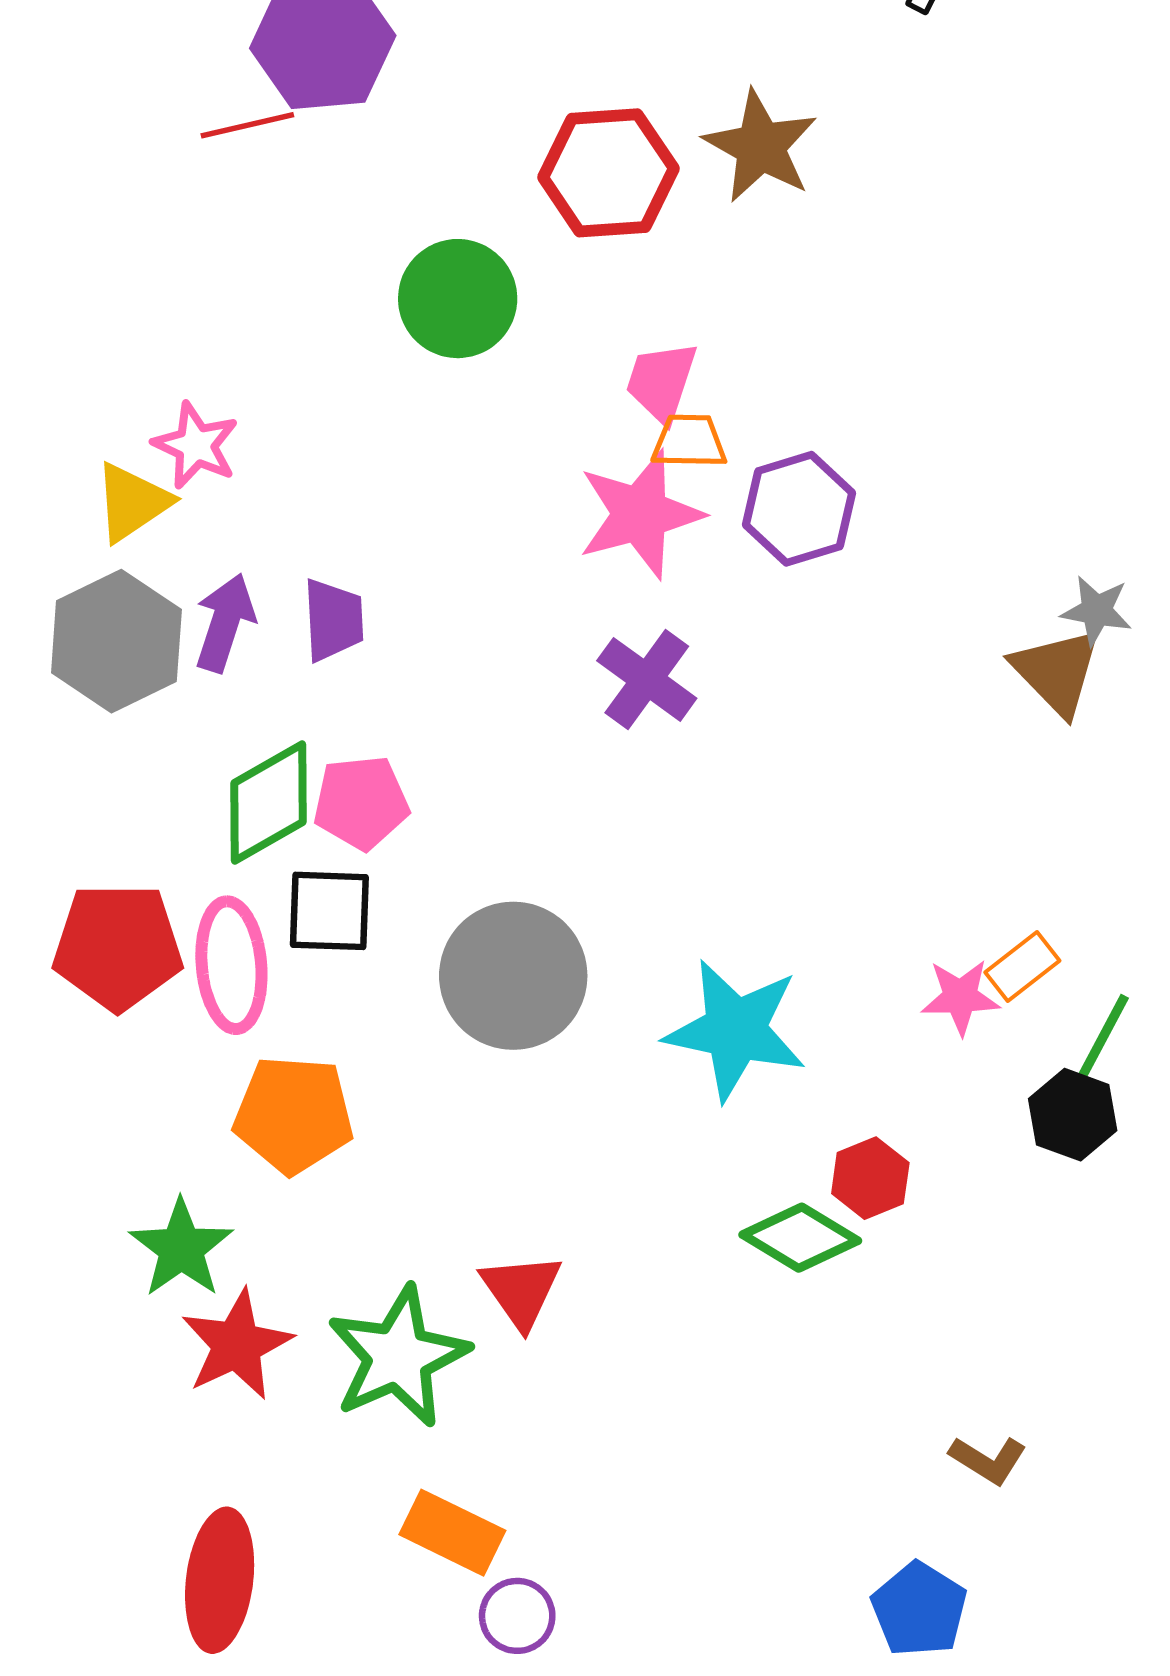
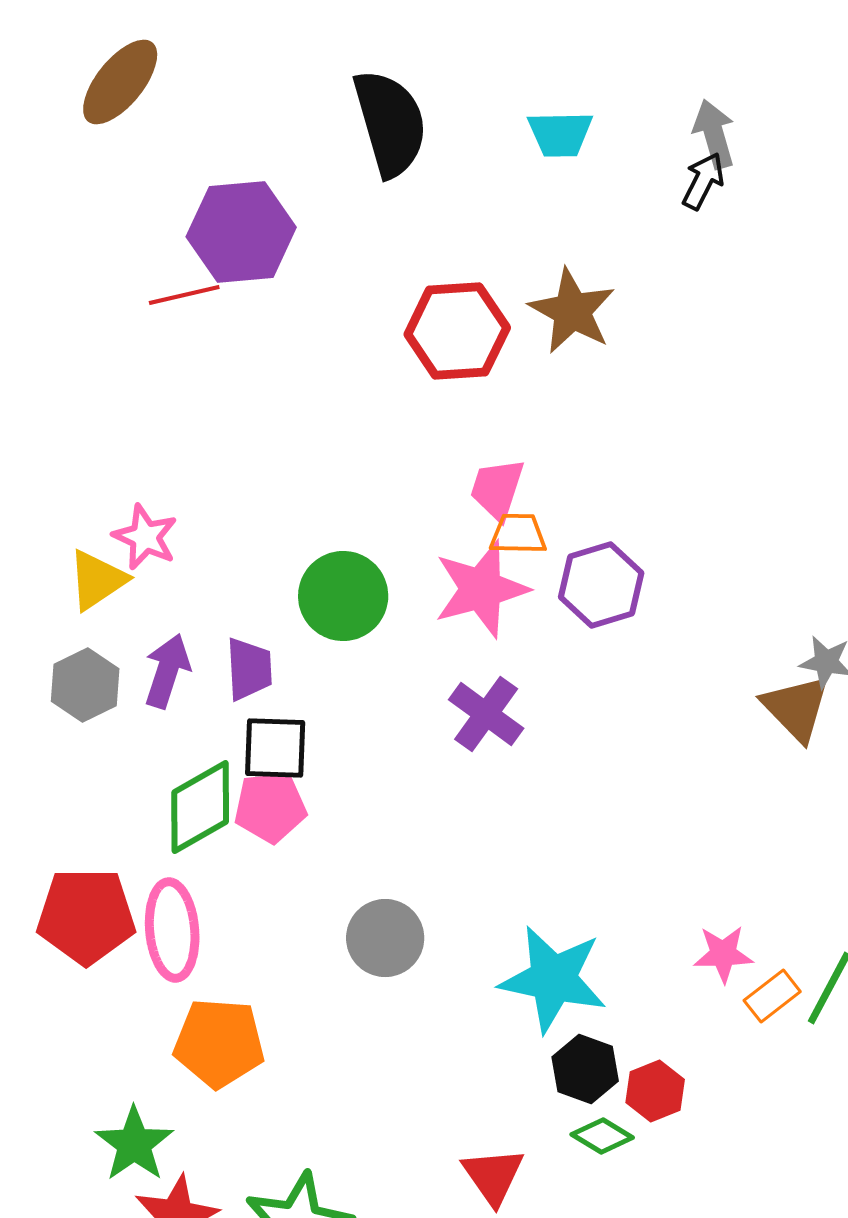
green circle: (458, 299) -> (343, 596), moved
gray hexagon: (116, 641) -> (85, 685), size x0.7
black square: (329, 911) -> (275, 748), moved
orange rectangle: (1022, 967) -> (772, 996), moved
gray circle: (513, 976) -> (385, 938), size x0.7
black hexagon: (1073, 1115) -> (585, 1069), moved
green diamond: (800, 1238) -> (602, 1136), size x0.7
red triangle: (521, 1291) -> (493, 1176), moved

